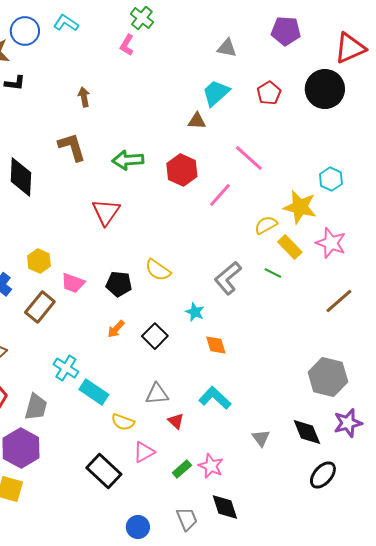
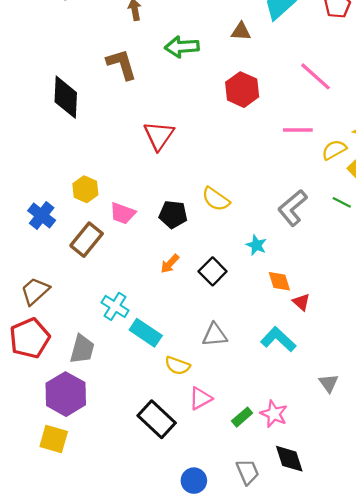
brown triangle: (197, 121) -> (241, 31), moved
green arrow: (128, 160) -> (182, 47), moved
pink line: (220, 195) -> (298, 130), moved, turned 48
red triangle: (176, 421) -> (301, 302), moved

